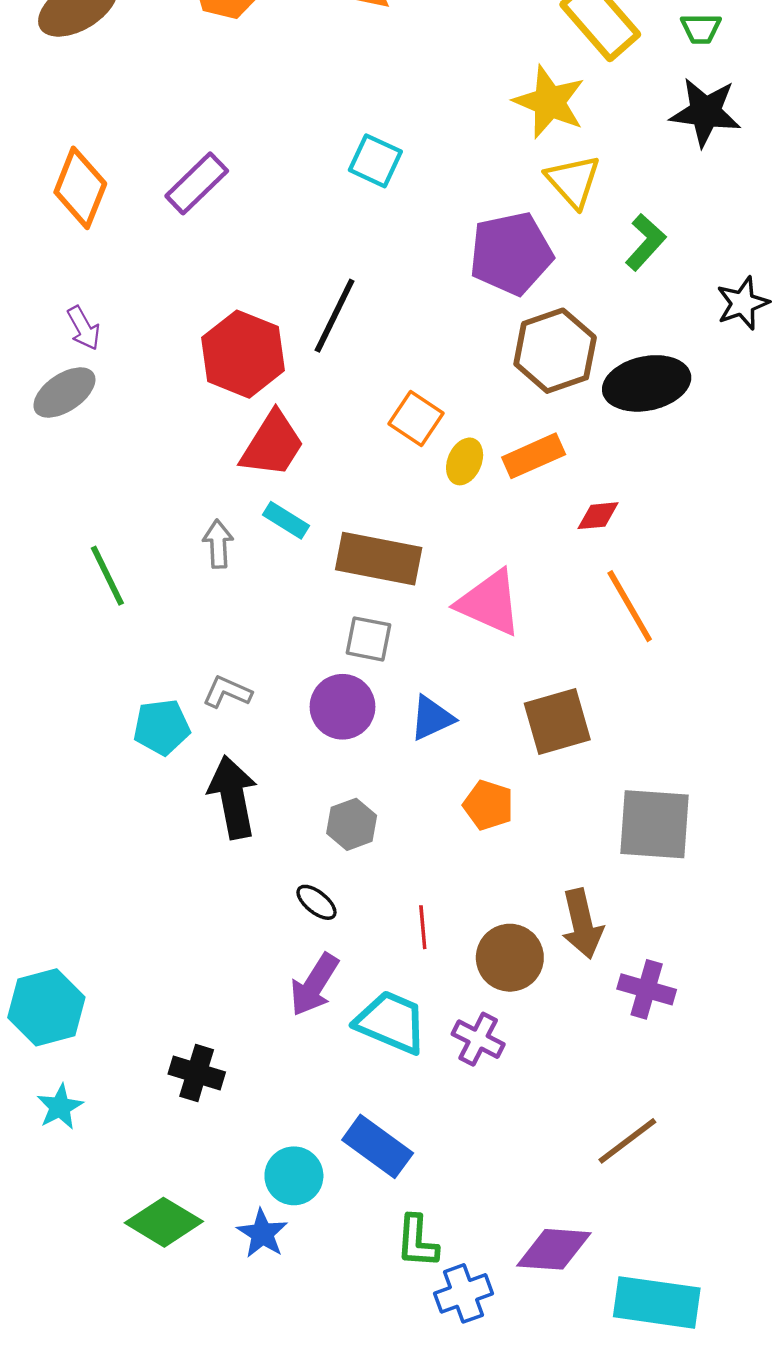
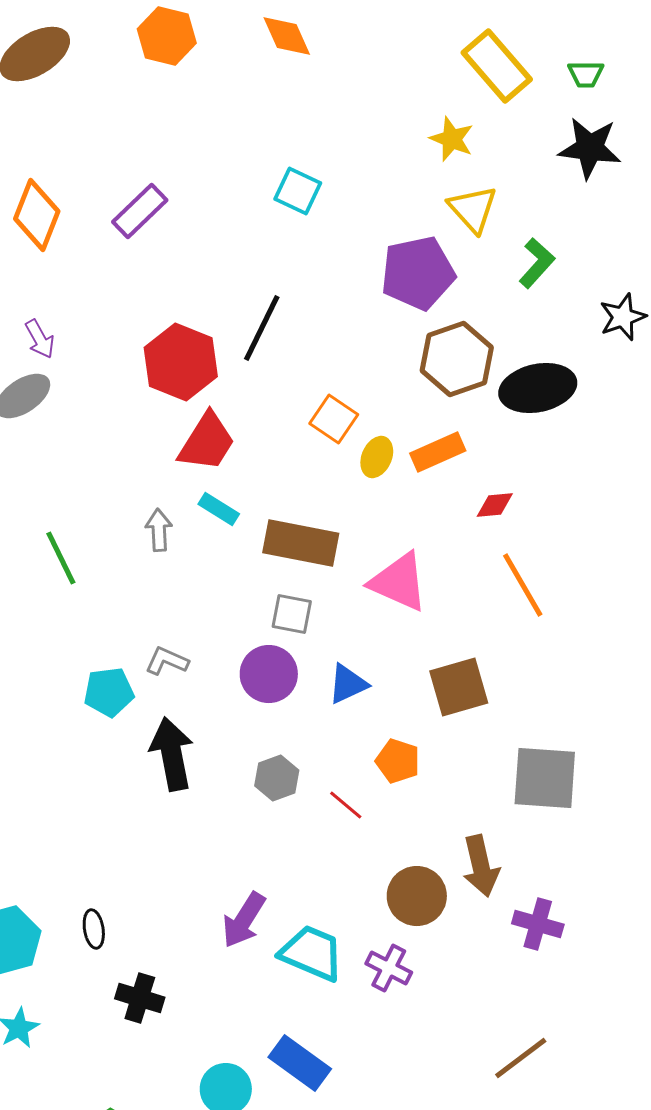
yellow star: (549, 102) -> (452, 139), size x0.7
black ellipse: (317, 902) -> (94, 929), moved, turned 42
red line: (423, 927) -> (346, 805), moved, turned -45

